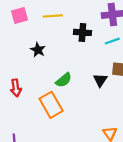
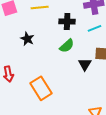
green semicircle: (64, 80) -> (67, 46), moved

